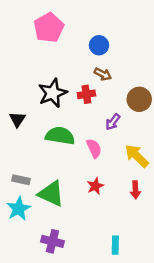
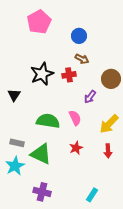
green semicircle: (60, 136) -> (48, 121), moved
yellow arrow: (137, 156) -> (109, 124), turned -90
cyan rectangle: (115, 245) -> (92, 195), turned 32

